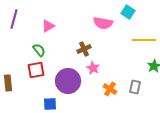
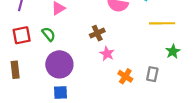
red square: (36, 70) -> (22, 35), moved
purple circle: (68, 81) -> (59, 64), moved

